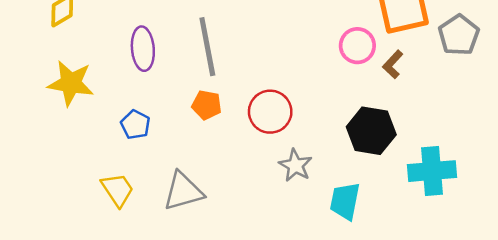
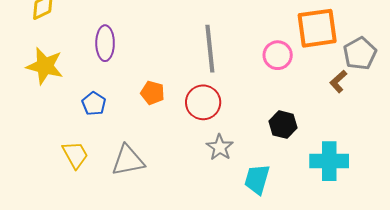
gray line: (207, 47) -> (210, 49), moved
brown L-shape: (393, 64) -> (338, 81), moved
black hexagon: (371, 131) -> (283, 125), size x0.7

